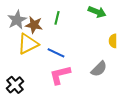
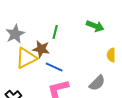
brown star: (34, 25) -> (41, 49), moved

